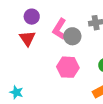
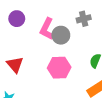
red triangle: (27, 38) -> (15, 65), moved

